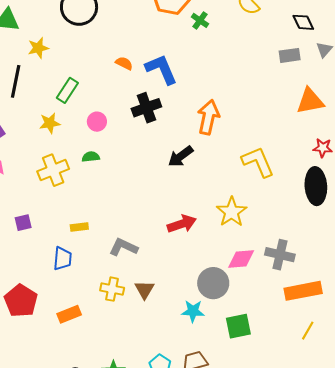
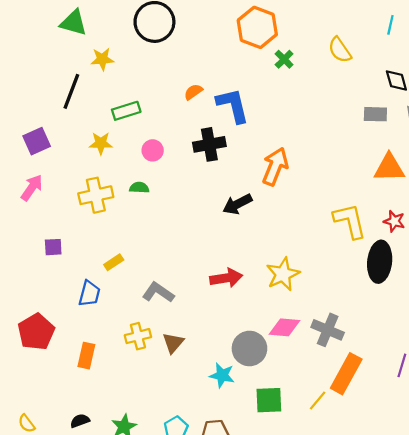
orange semicircle: (124, 63) -> (193, 92), turned -72
green rectangle: (67, 90) -> (126, 111), turned 30
yellow L-shape: (258, 162) -> (350, 221), moved
yellow rectangle: (79, 227) -> (114, 262), turned -36
yellow cross: (112, 289) -> (138, 336), turned -35
orange rectangle: (303, 291) -> (346, 374), turned -60
orange rectangle: (69, 314) -> (86, 356), turned -65
yellow line: (308, 331) -> (318, 400), moved

